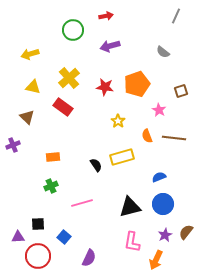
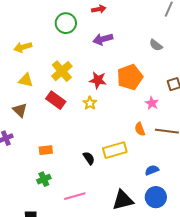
yellow star: (118, 121) -> (90, 103), moved

